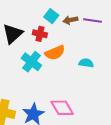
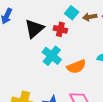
orange semicircle: (55, 53) -> (76, 67), moved

